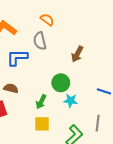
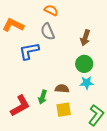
green circle: (61, 83) -> (84, 64), moved
brown semicircle: (11, 88) -> (62, 89), moved
green arrow: (41, 102) -> (43, 97), moved

